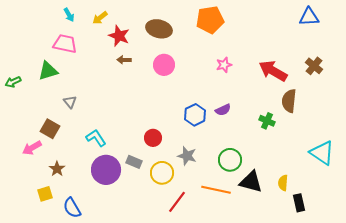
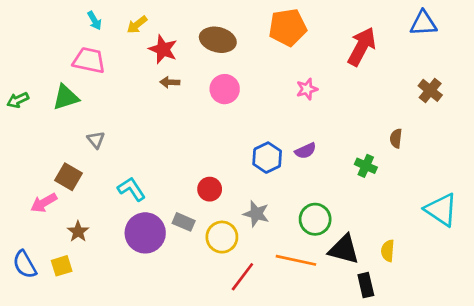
red arrow: (273, 71) -> (362, 47), moved, turned 88
green arrow: (13, 82) -> (18, 100), moved
brown semicircle: (289, 101) -> (396, 138), size x0.6
black rectangle: (299, 203) -> (366, 285), moved
blue semicircle: (72, 208) -> (25, 264), moved

